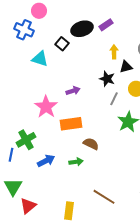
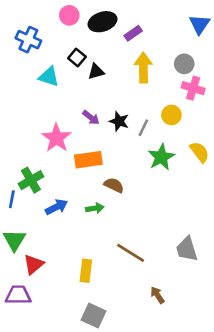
pink circle: (39, 11) -> (69, 15), moved
black ellipse: (82, 29) -> (102, 22), moved
yellow arrow: (114, 52) -> (143, 68), size x1.6
black triangle: (126, 67) -> (96, 72), moved
black star: (107, 79) -> (119, 121), moved
purple arrow: (73, 91) -> (91, 118), turned 56

